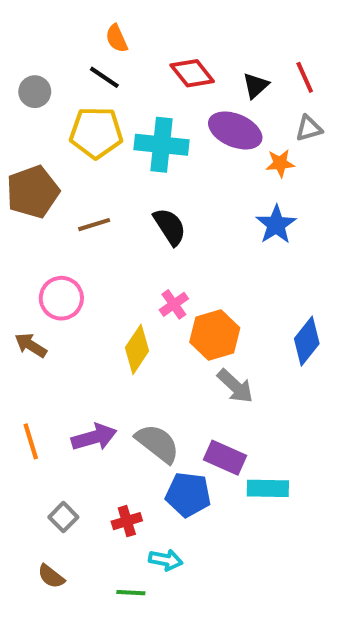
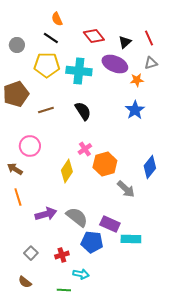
gray arrow: (235, 386) -> (126, 189), moved
orange line: (31, 441) -> (18, 197), moved

